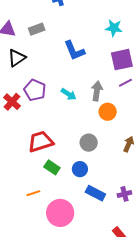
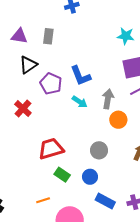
gray rectangle: (37, 29) -> (48, 36), turned -63
blue L-shape: (74, 51) -> (81, 76), moved
purple pentagon: (35, 90) -> (51, 84), moved

